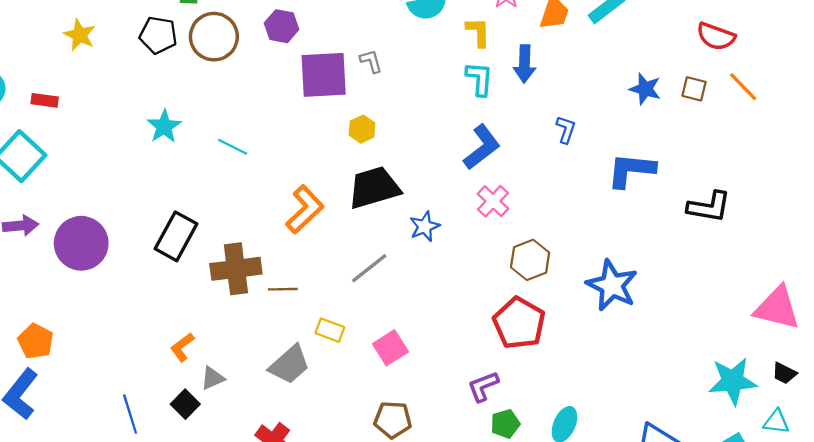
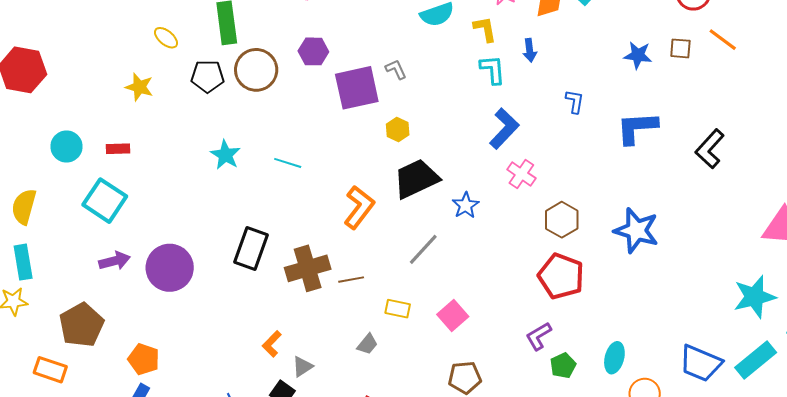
blue arrow: (525, 64) -> (530, 50), size x0.7
black L-shape: (709, 207) -> (710, 149), turned 132
gray trapezoid: (289, 365) -> (367, 344), size x0.6

